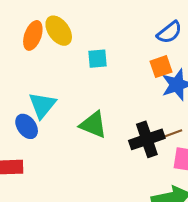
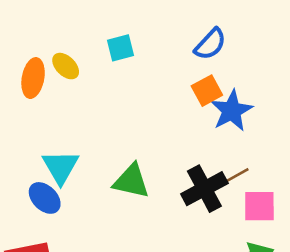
yellow ellipse: (59, 31) -> (66, 66), size x0.7
cyan square: (98, 59) -> (120, 48), moved

